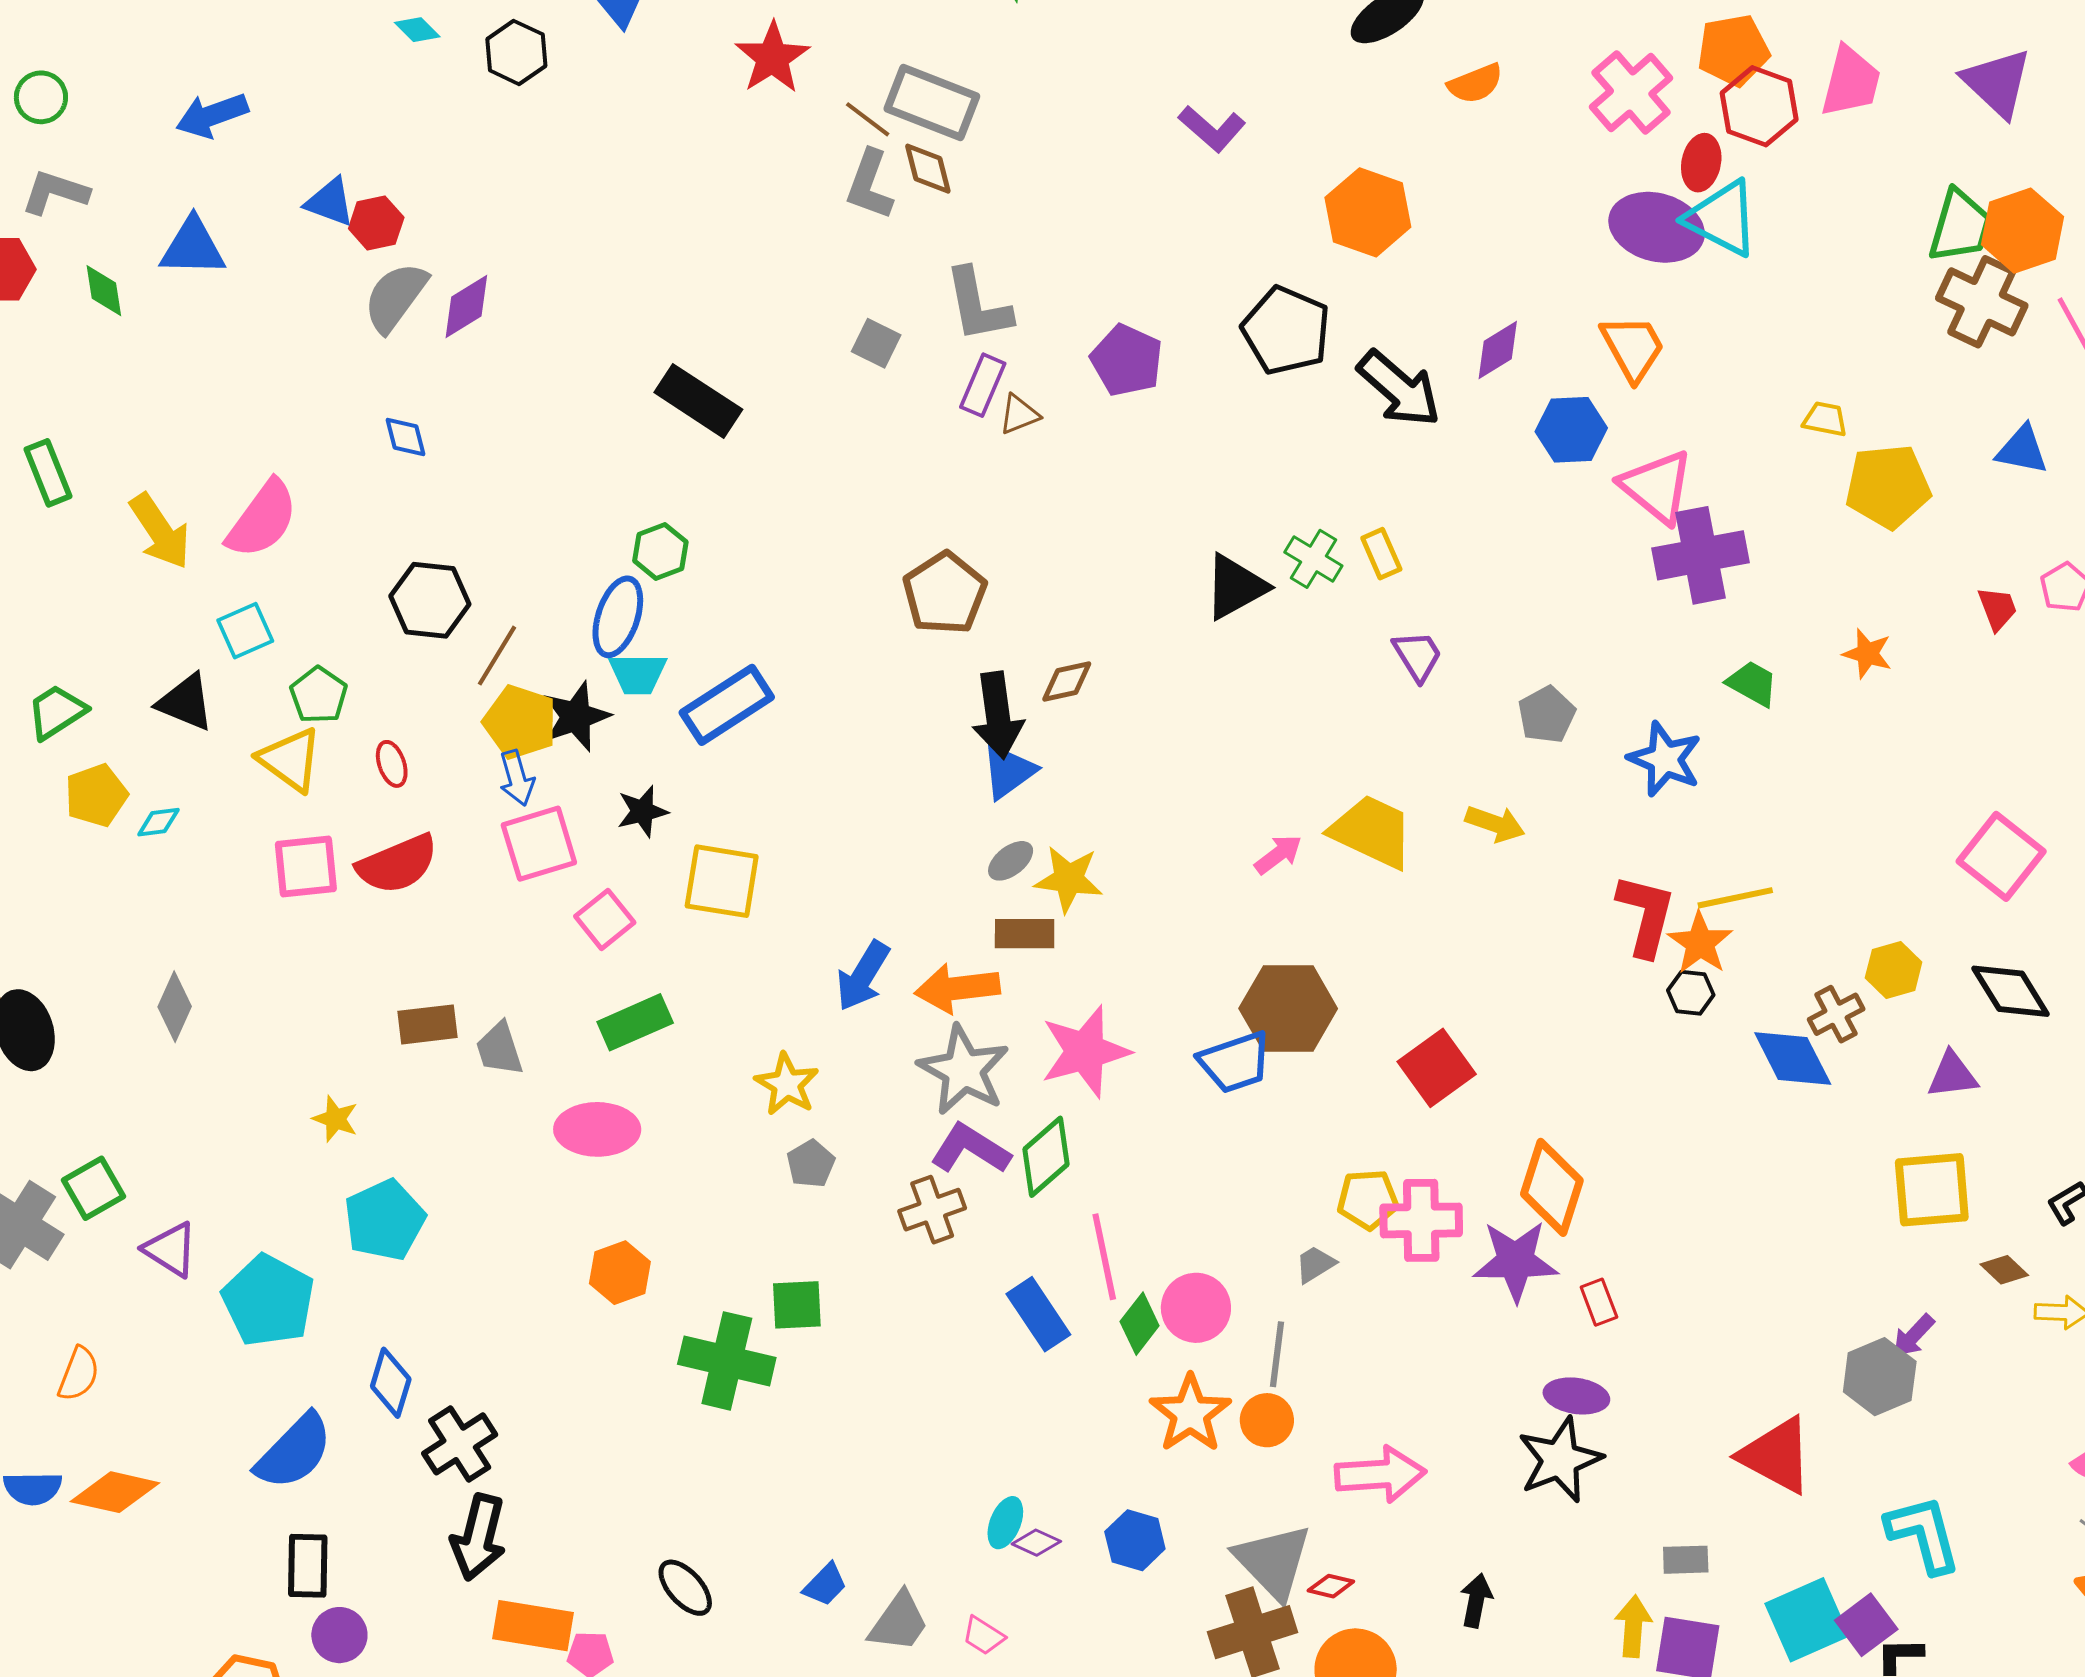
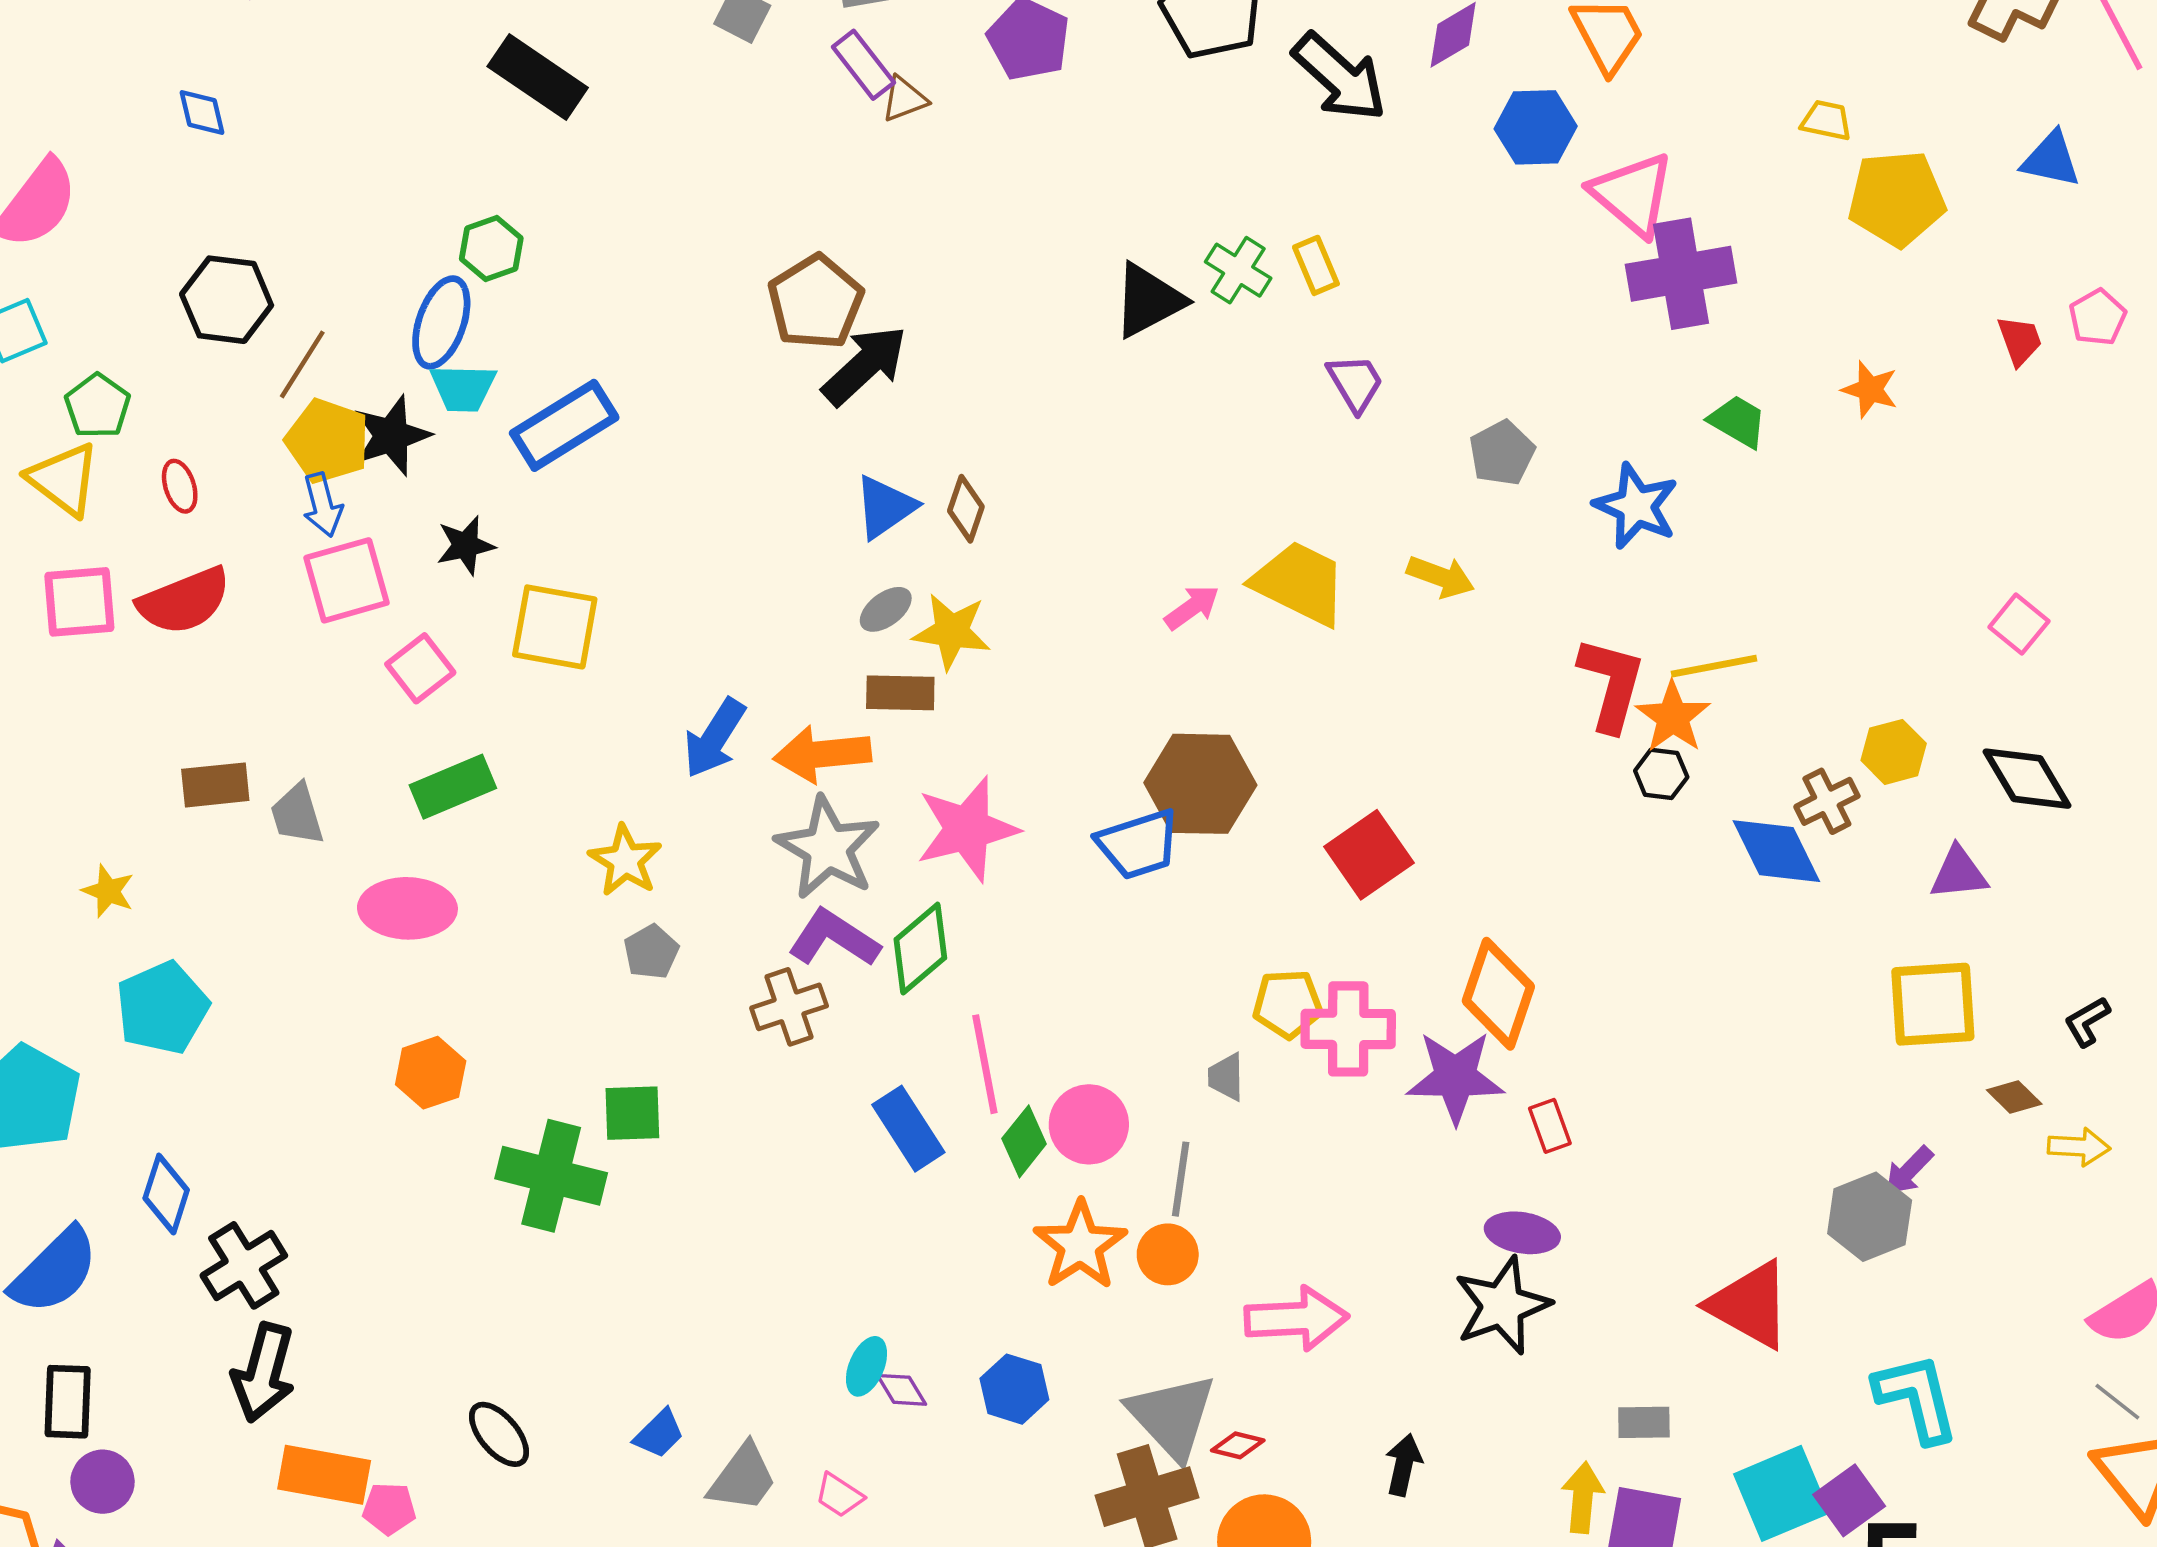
purple rectangle: (983, 385) -> (863, 65), turned -62
brown diamond: (1067, 682) -> (966, 509), moved, turned -60
black arrow: (998, 715) -> (865, 365), moved, turned -126
pink square: (2001, 856) -> (2019, 624), size x0.6
gray trapezoid: (1315, 1264) -> (1226, 1077), turned -60
purple diamond: (1036, 1543) -> (902, 1390), turned 33

